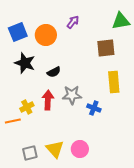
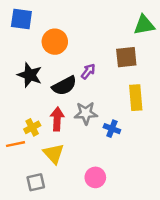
purple arrow: (73, 22) -> (88, 71), moved
blue square: (18, 32) -> (21, 19), moved, turned 30
black semicircle: (54, 72) -> (64, 86), size x1.5
yellow triangle: (55, 149) -> (54, 154), moved

